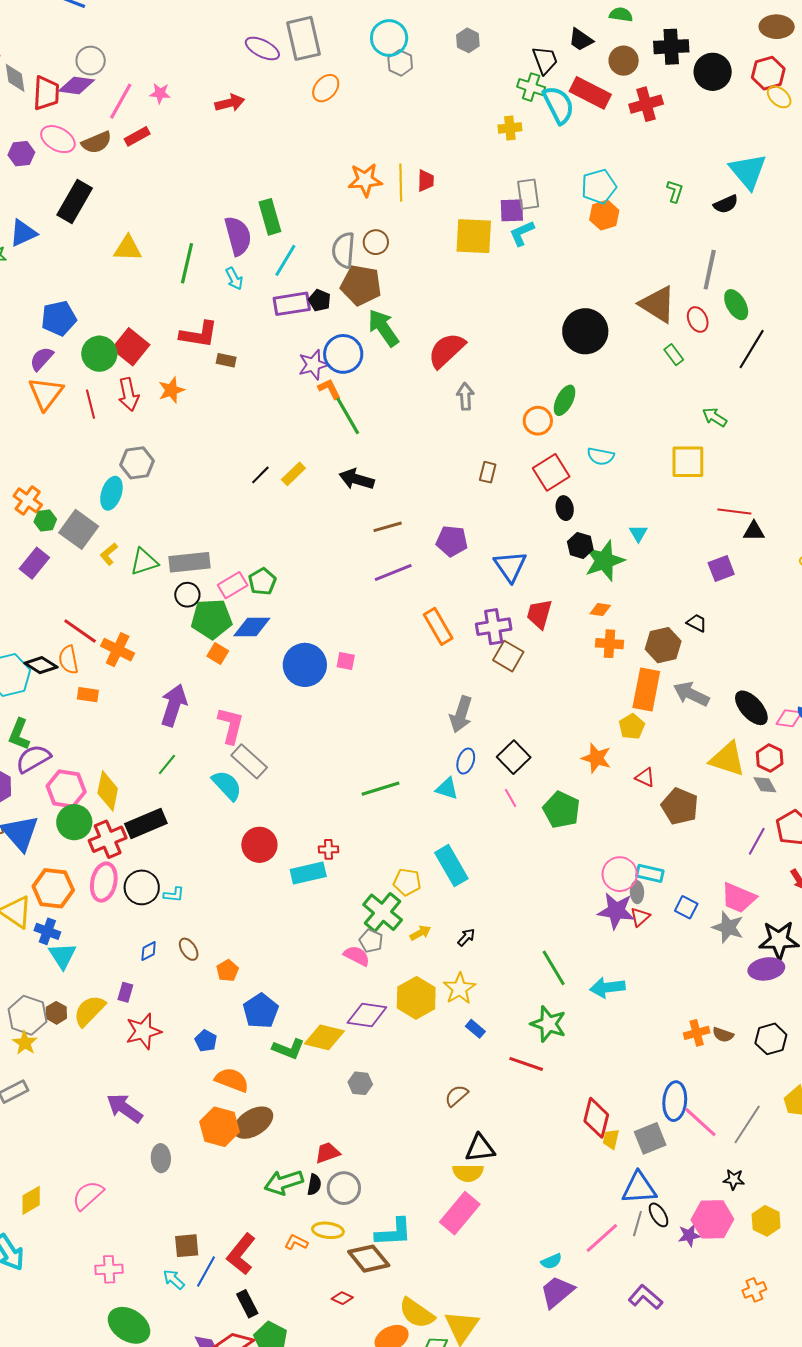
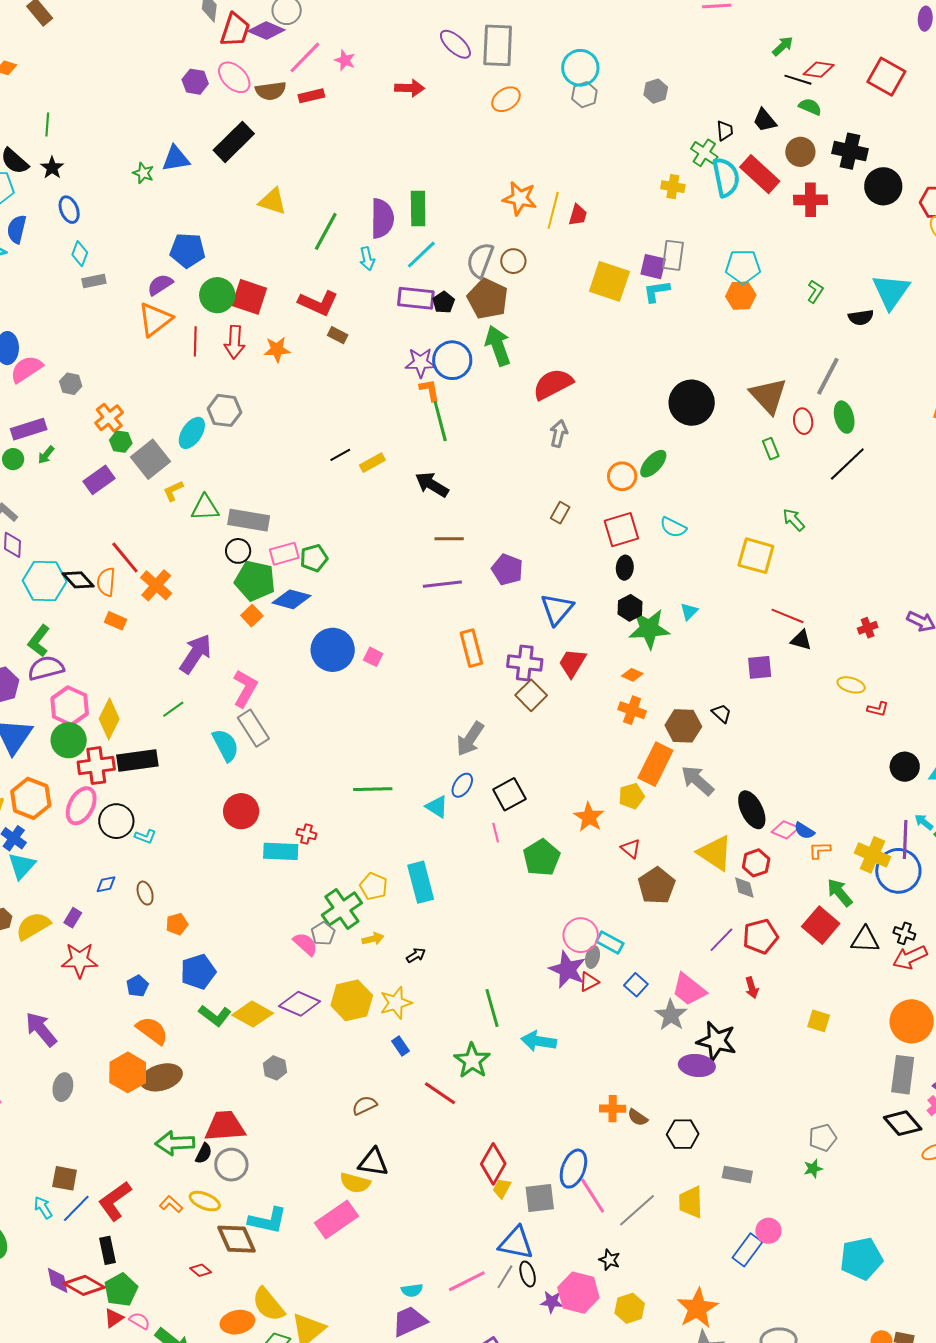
black trapezoid: (545, 60) -> (725, 131), size x0.7
red square: (131, 347) -> (249, 297), turned -36
red trapezoid: (327, 1153) -> (225, 1126), size x1.6

